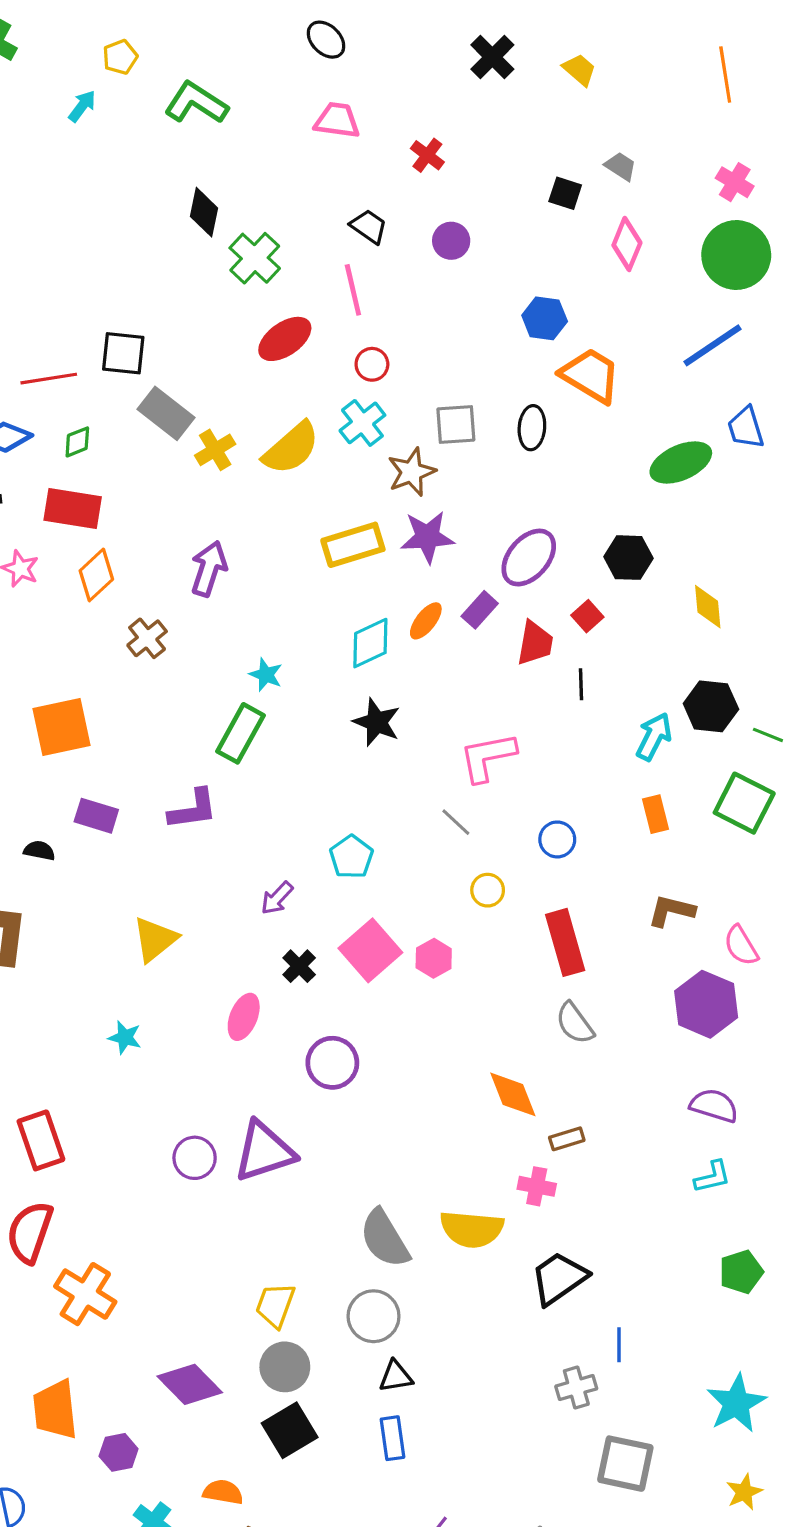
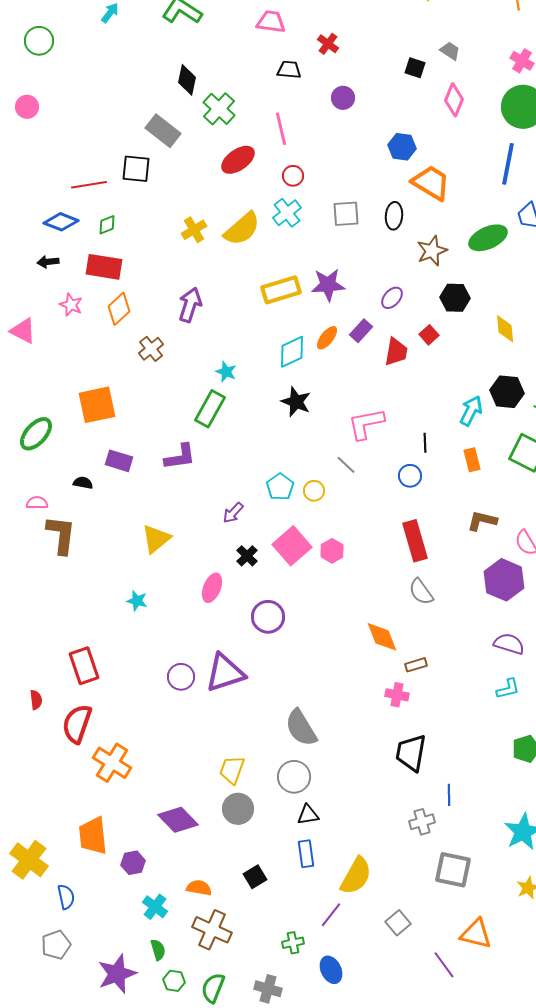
black trapezoid: (369, 226) -> (289, 70), moved, turned -30
blue line: (712, 345) -> (508, 164), turned -45
gray rectangle: (166, 413) -> (163, 131), moved
brown star: (412, 472) -> (432, 251), moved
purple ellipse: (529, 558) -> (392, 298), size x0.6
black line: (581, 684) -> (425, 443), moved
yellow circle: (488, 890) -> (314, 491), moved
yellow semicircle: (472, 1229) -> (356, 876), moved, turned -66
black trapezoid: (559, 1278) -> (411, 753), turned -45
black square: (290, 1430) -> (255, 877), moved, size x0.7

